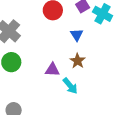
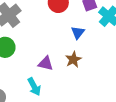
cyan arrow: (70, 86) -> (34, 87), moved

